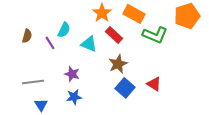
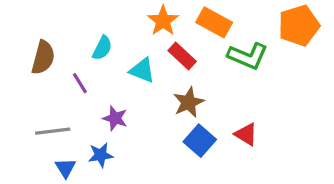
brown semicircle: (27, 36) -> (43, 58), size x1.5
purple line: (50, 43) -> (80, 83), moved
blue star: (74, 97) -> (101, 155), moved

